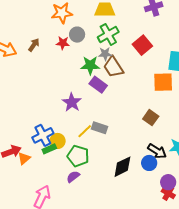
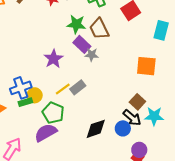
gray star: (105, 54) -> (92, 55), moved
orange square: (163, 82) -> (146, 66), moved
brown square: (151, 118) -> (137, 102), moved
gray rectangle: (99, 128) -> (78, 87), turned -63
purple semicircle: (73, 177) -> (46, 133), size x1.6

